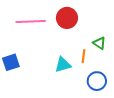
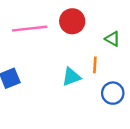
green triangle: (99, 43) -> (112, 39), moved

